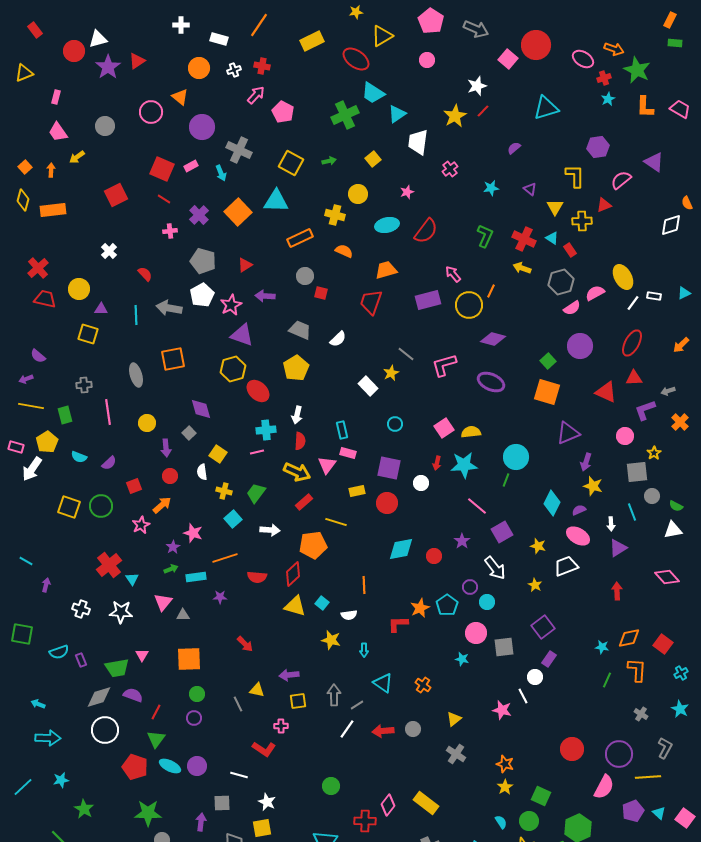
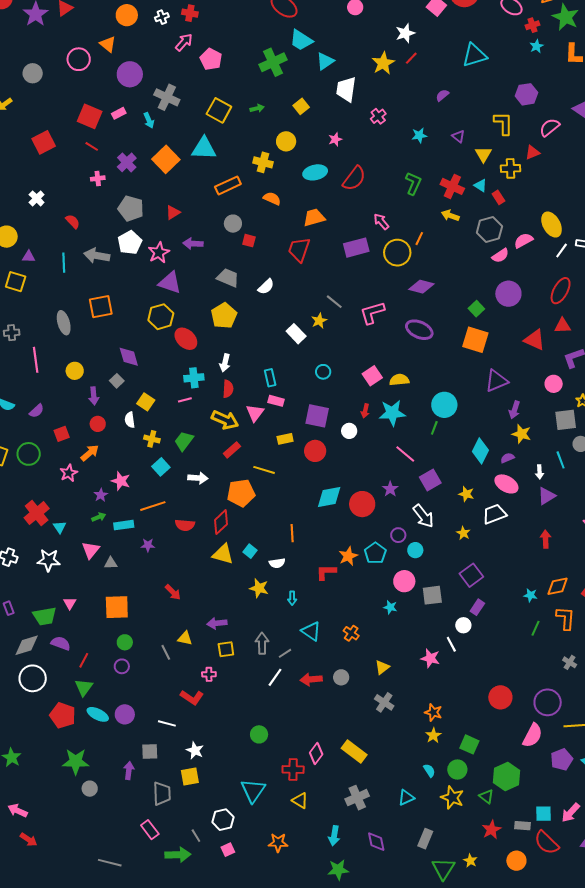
red circle: (434, 556) -> (362, 504), size x1.6

